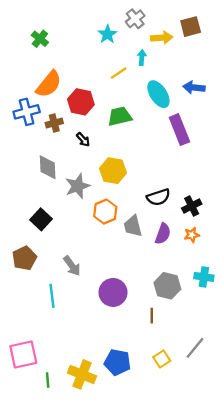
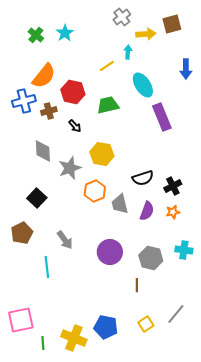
cyan star: (107, 34) -> (65, 33), moved
blue arrow: (194, 87) -> (186, 69), moved, turned -96
purple circle: (113, 292) -> (110, 252), moved

